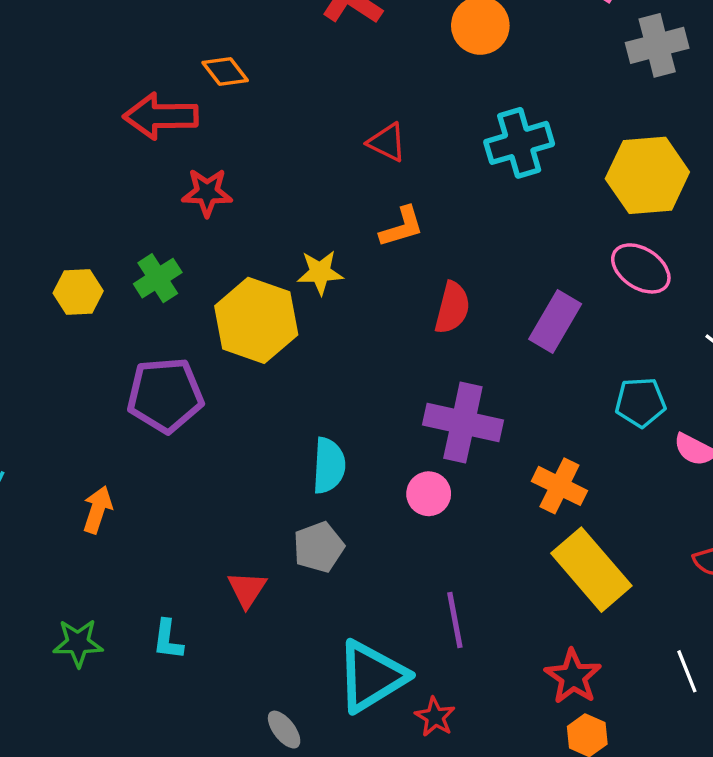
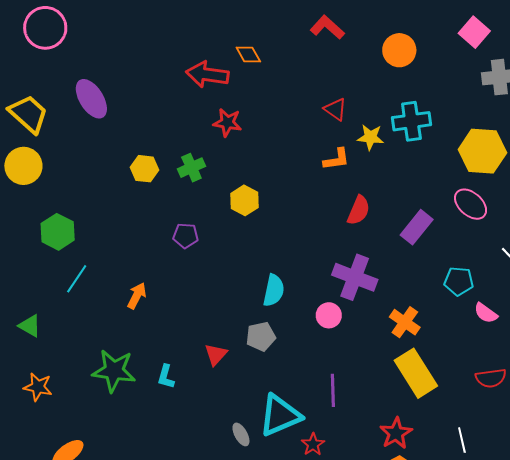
yellow star: (320, 272) -> (370, 137), moved
yellow hexagon: (256, 320) -> (245, 200), size x0.6
purple pentagon: (165, 395) -> (186, 236), size x0.6
green star: (78, 643) -> (114, 371), size x1.5
gray ellipse: (284, 730) -> (241, 434), moved

